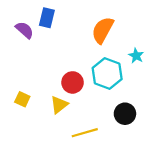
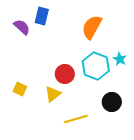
cyan star: (136, 56) -> (120, 59), moved

